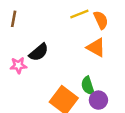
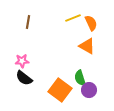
brown line: (14, 19) -> (28, 22), moved
black semicircle: (39, 52) -> (24, 78), moved, turned 78

